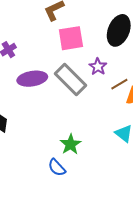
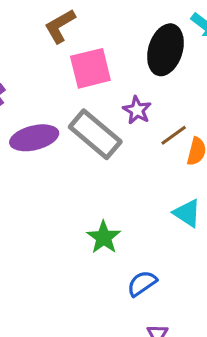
blue semicircle: (57, 168) -> (142, 283), moved, turned 102

